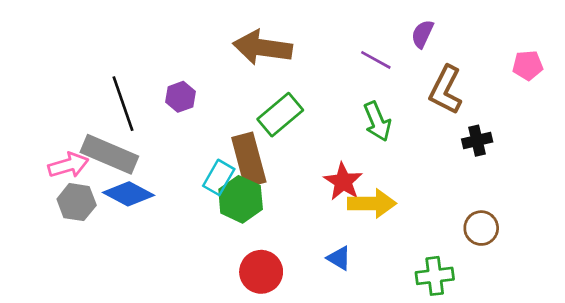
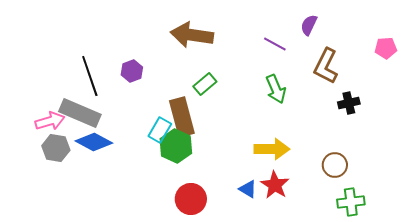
green rectangle: (280, 115) -> (205, 84), size x0.7
red star: (343, 182) -> (275, 185), moved
brown circle: (481, 228) -> (335, 165), moved
green cross: (435, 276) -> (351, 202), moved

